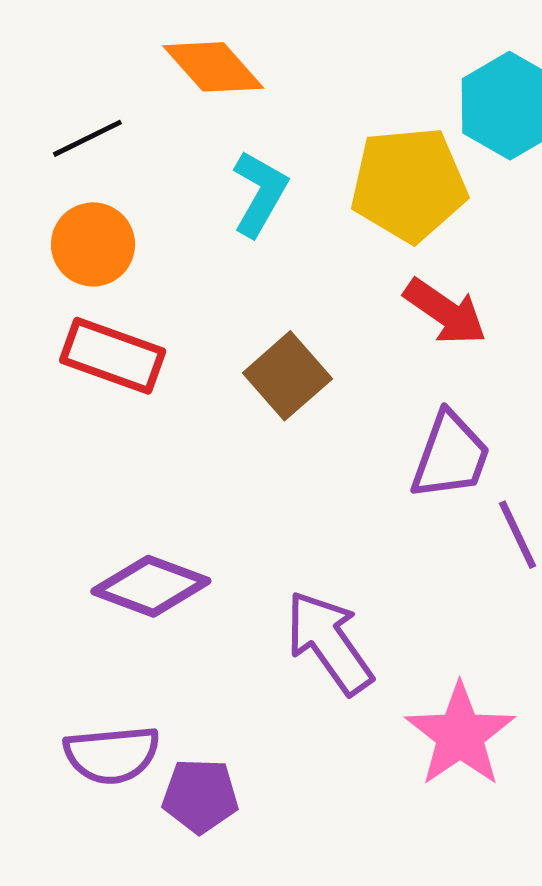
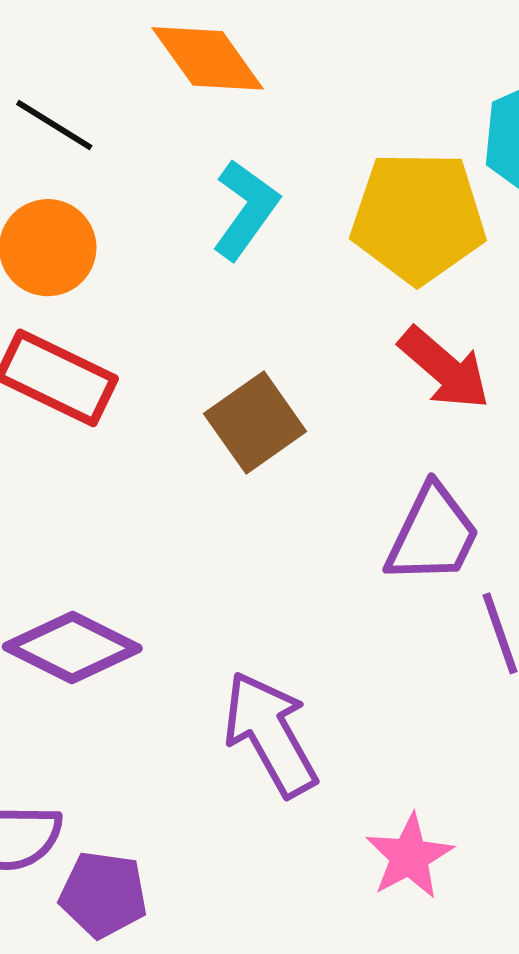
black line: (87, 138) -> (54, 125), turned 52
pink star: (460, 735) -> (409, 857), size x0.7

